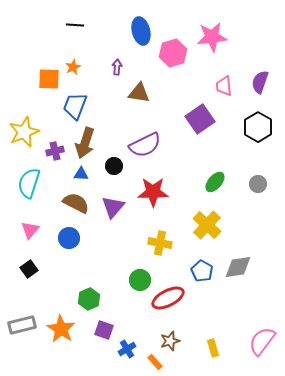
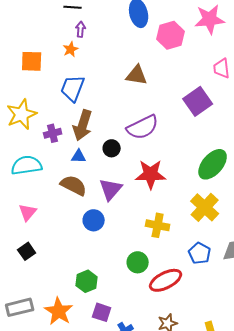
purple arrow: (117, 67) -> (81, 29), moved
orange square: (49, 79) -> (32, 61), moved
green ellipse: (215, 182) -> (213, 164), size x1.5
cyan semicircle: (29, 183) -> (27, 165), turned 64
blue circle: (69, 238) -> (94, 220), moved

